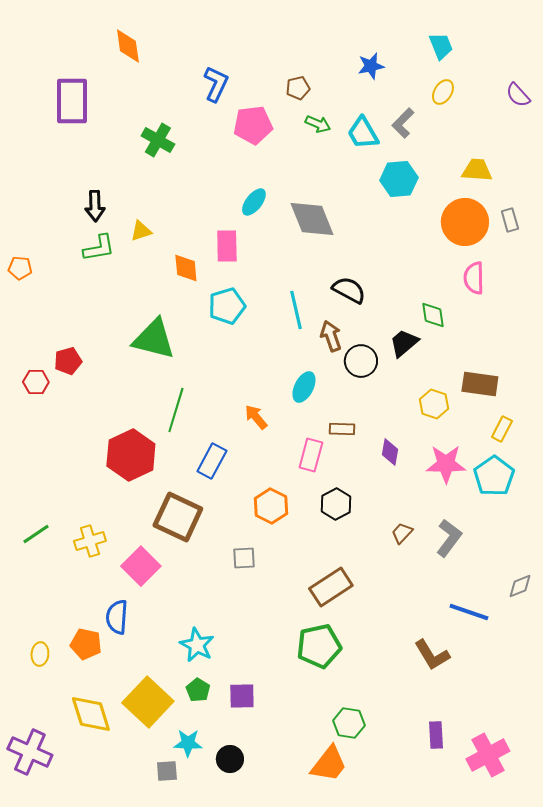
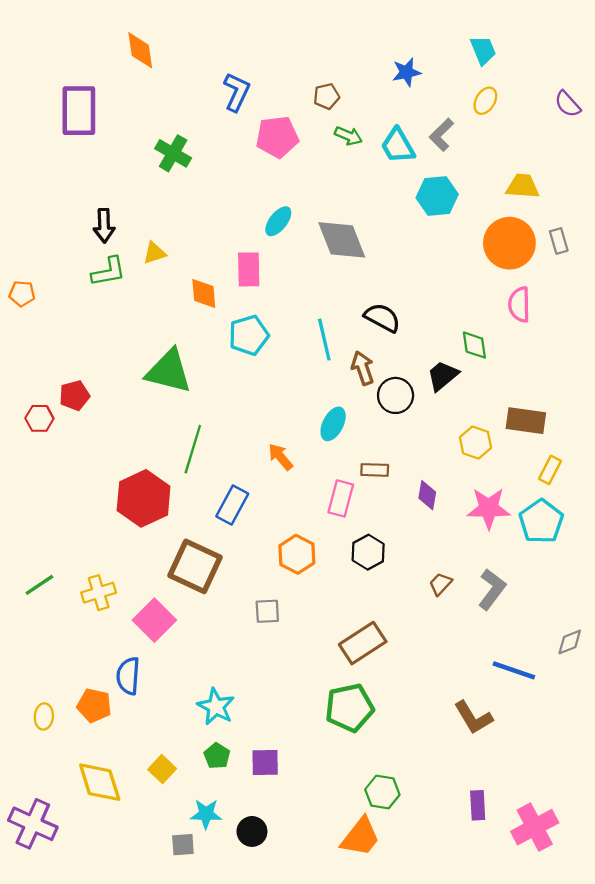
yellow square: (148, 702) -> (162, 769), size x0.5

